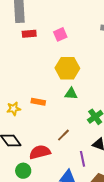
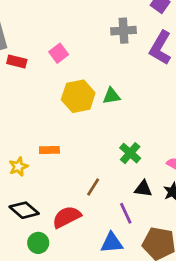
red rectangle: (29, 34) -> (17, 61), turned 32
green triangle: (71, 94) -> (111, 96), moved
green circle: (23, 171) -> (38, 243), moved

